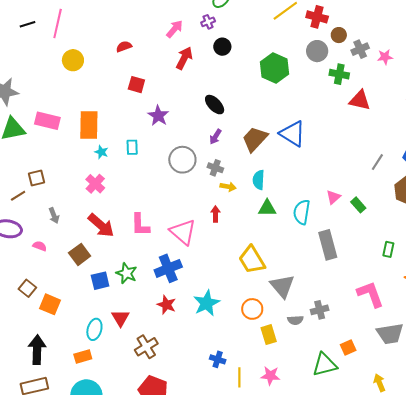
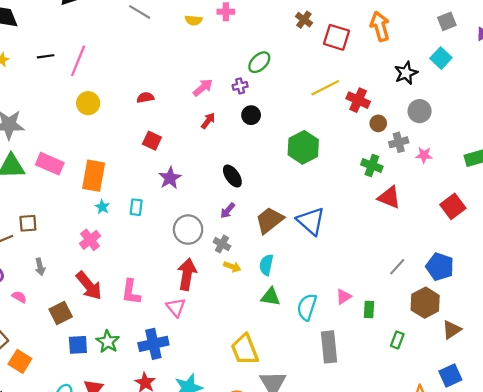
gray circle: (317, 51) -> (420, 111), moved
red arrow: (184, 58) -> (208, 121), size x0.7
green rectangle: (358, 205) -> (369, 309), turned 35
red arrow: (215, 214) -> (187, 274), moved, size x1.8
pink triangle: (183, 232) -> (176, 307), size x0.7
green rectangle: (388, 249) -> (397, 340), moved

